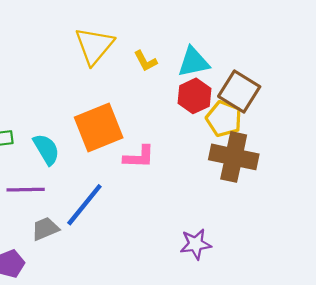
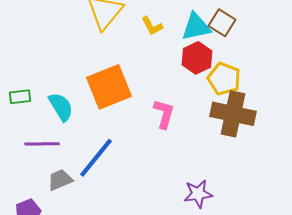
brown square: (239, 92) -> (222, 23), moved, size x0.7
pink L-shape: (139, 157) -> (164, 114), moved, turned -76

